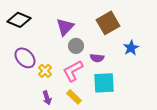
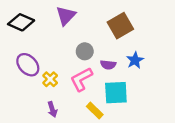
purple triangle: (65, 27) -> (66, 16), moved
blue star: (131, 48) -> (135, 60), moved
yellow rectangle: (74, 97) -> (95, 110), moved

